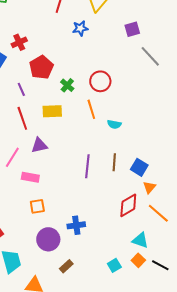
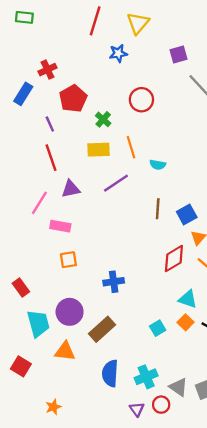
red circle: (100, 81) -> (141, 100), moved
yellow rectangle: (52, 111) -> (99, 150), moved
purple line: (87, 166) -> (116, 183), moved, turned 50
blue square: (139, 167) -> (187, 214), turned 30
purple circle: (48, 239) -> (70, 312), moved
brown rectangle: (66, 266) -> (102, 329), size x1.6

